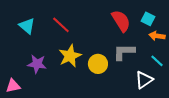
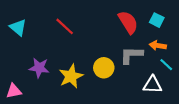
cyan triangle: (27, 26) -> (18, 28), moved
orange arrow: (157, 36) -> (158, 46), moved
yellow star: (70, 56) -> (71, 76), moved
white triangle: (144, 80) -> (152, 85), turned 36

